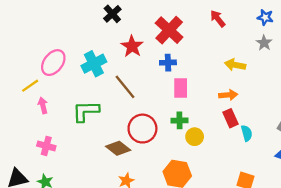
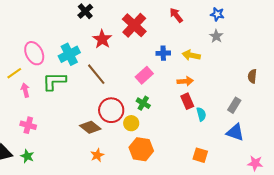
pink ellipse: (53, 63) -> (34, 53), turned -65
blue cross: (168, 63) -> (163, 53), moved
pink rectangle: (181, 88) -> (144, 75), turned 48
green L-shape: (86, 111) -> (54, 81), moved
green cross: (180, 120) -> (143, 103), turned 32
yellow circle: (195, 137) -> (131, 123), moved

